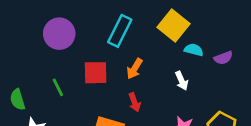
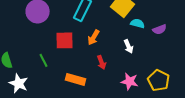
green line: (58, 87) -> (44, 60), moved
red arrow: (135, 102) -> (102, 62), moved

